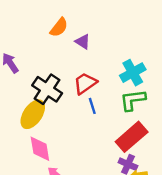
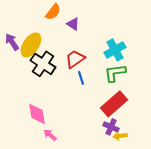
yellow ellipse: (33, 114) -> (31, 45), moved

